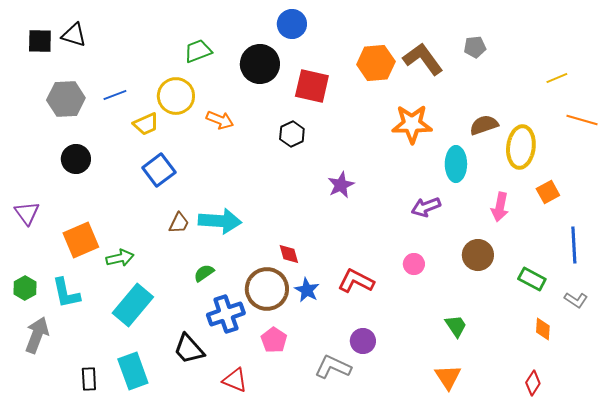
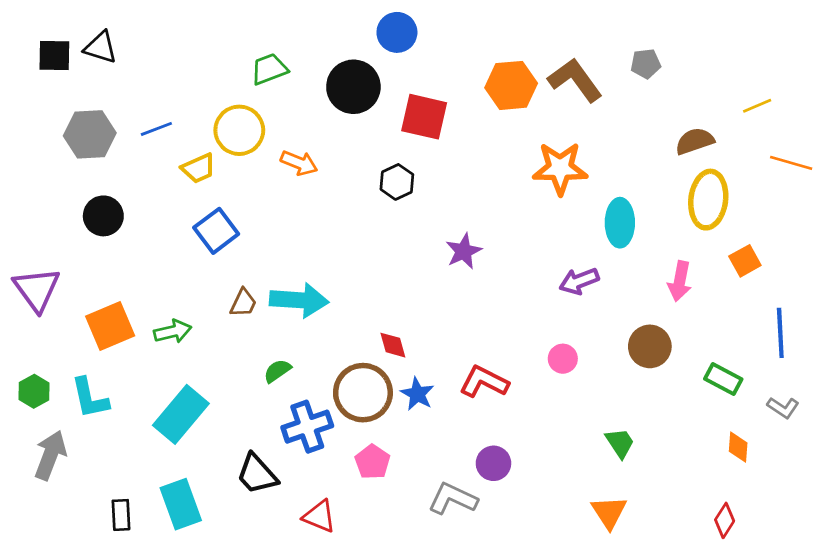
brown semicircle: (484, 125) -> (695, 141), moved
purple triangle: (27, 213) -> (37, 289), size x1.4
green arrow: (120, 258) -> (173, 331), moved

